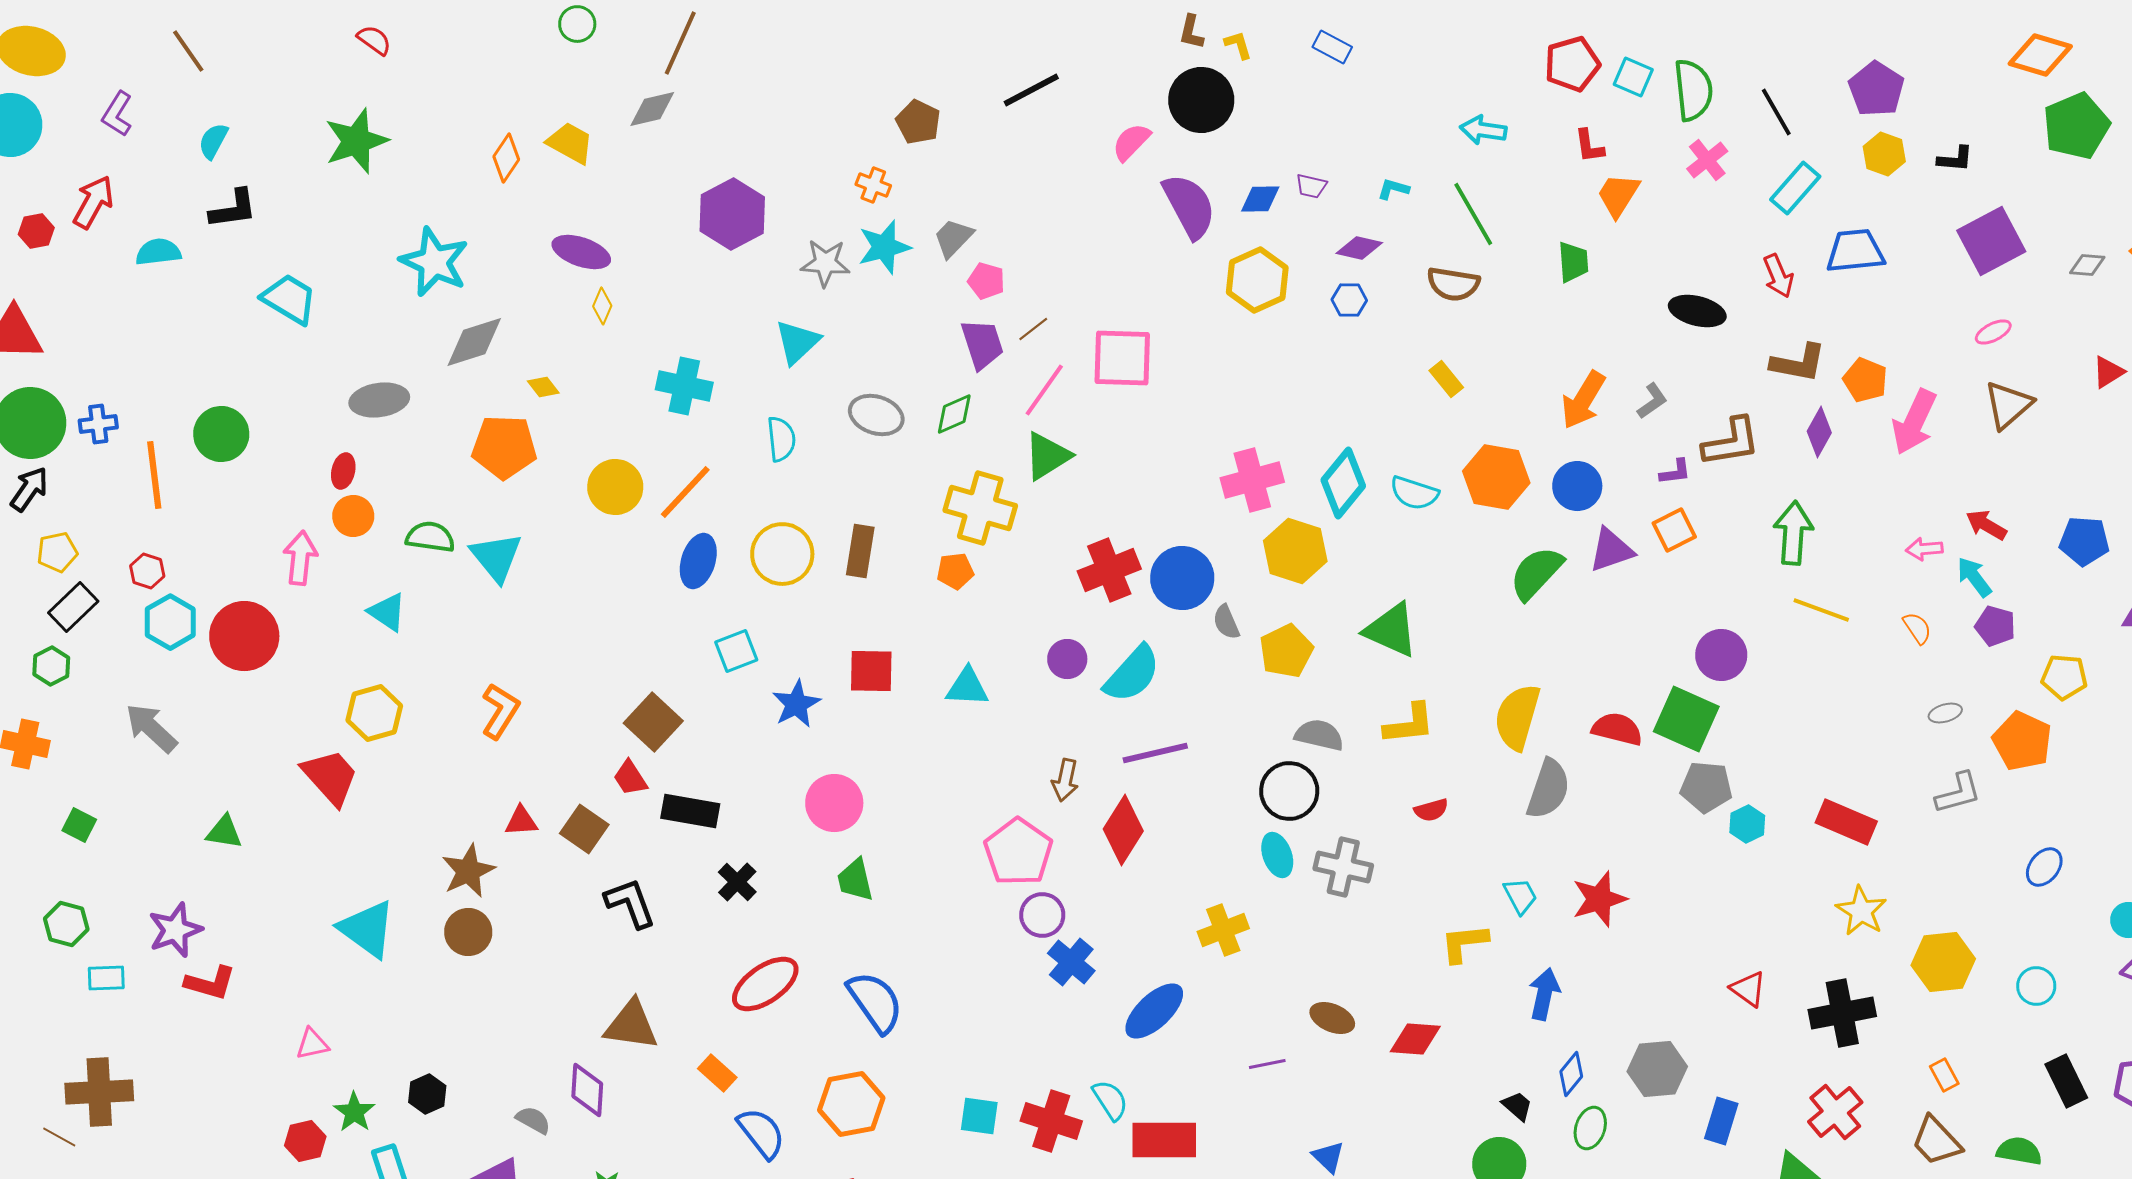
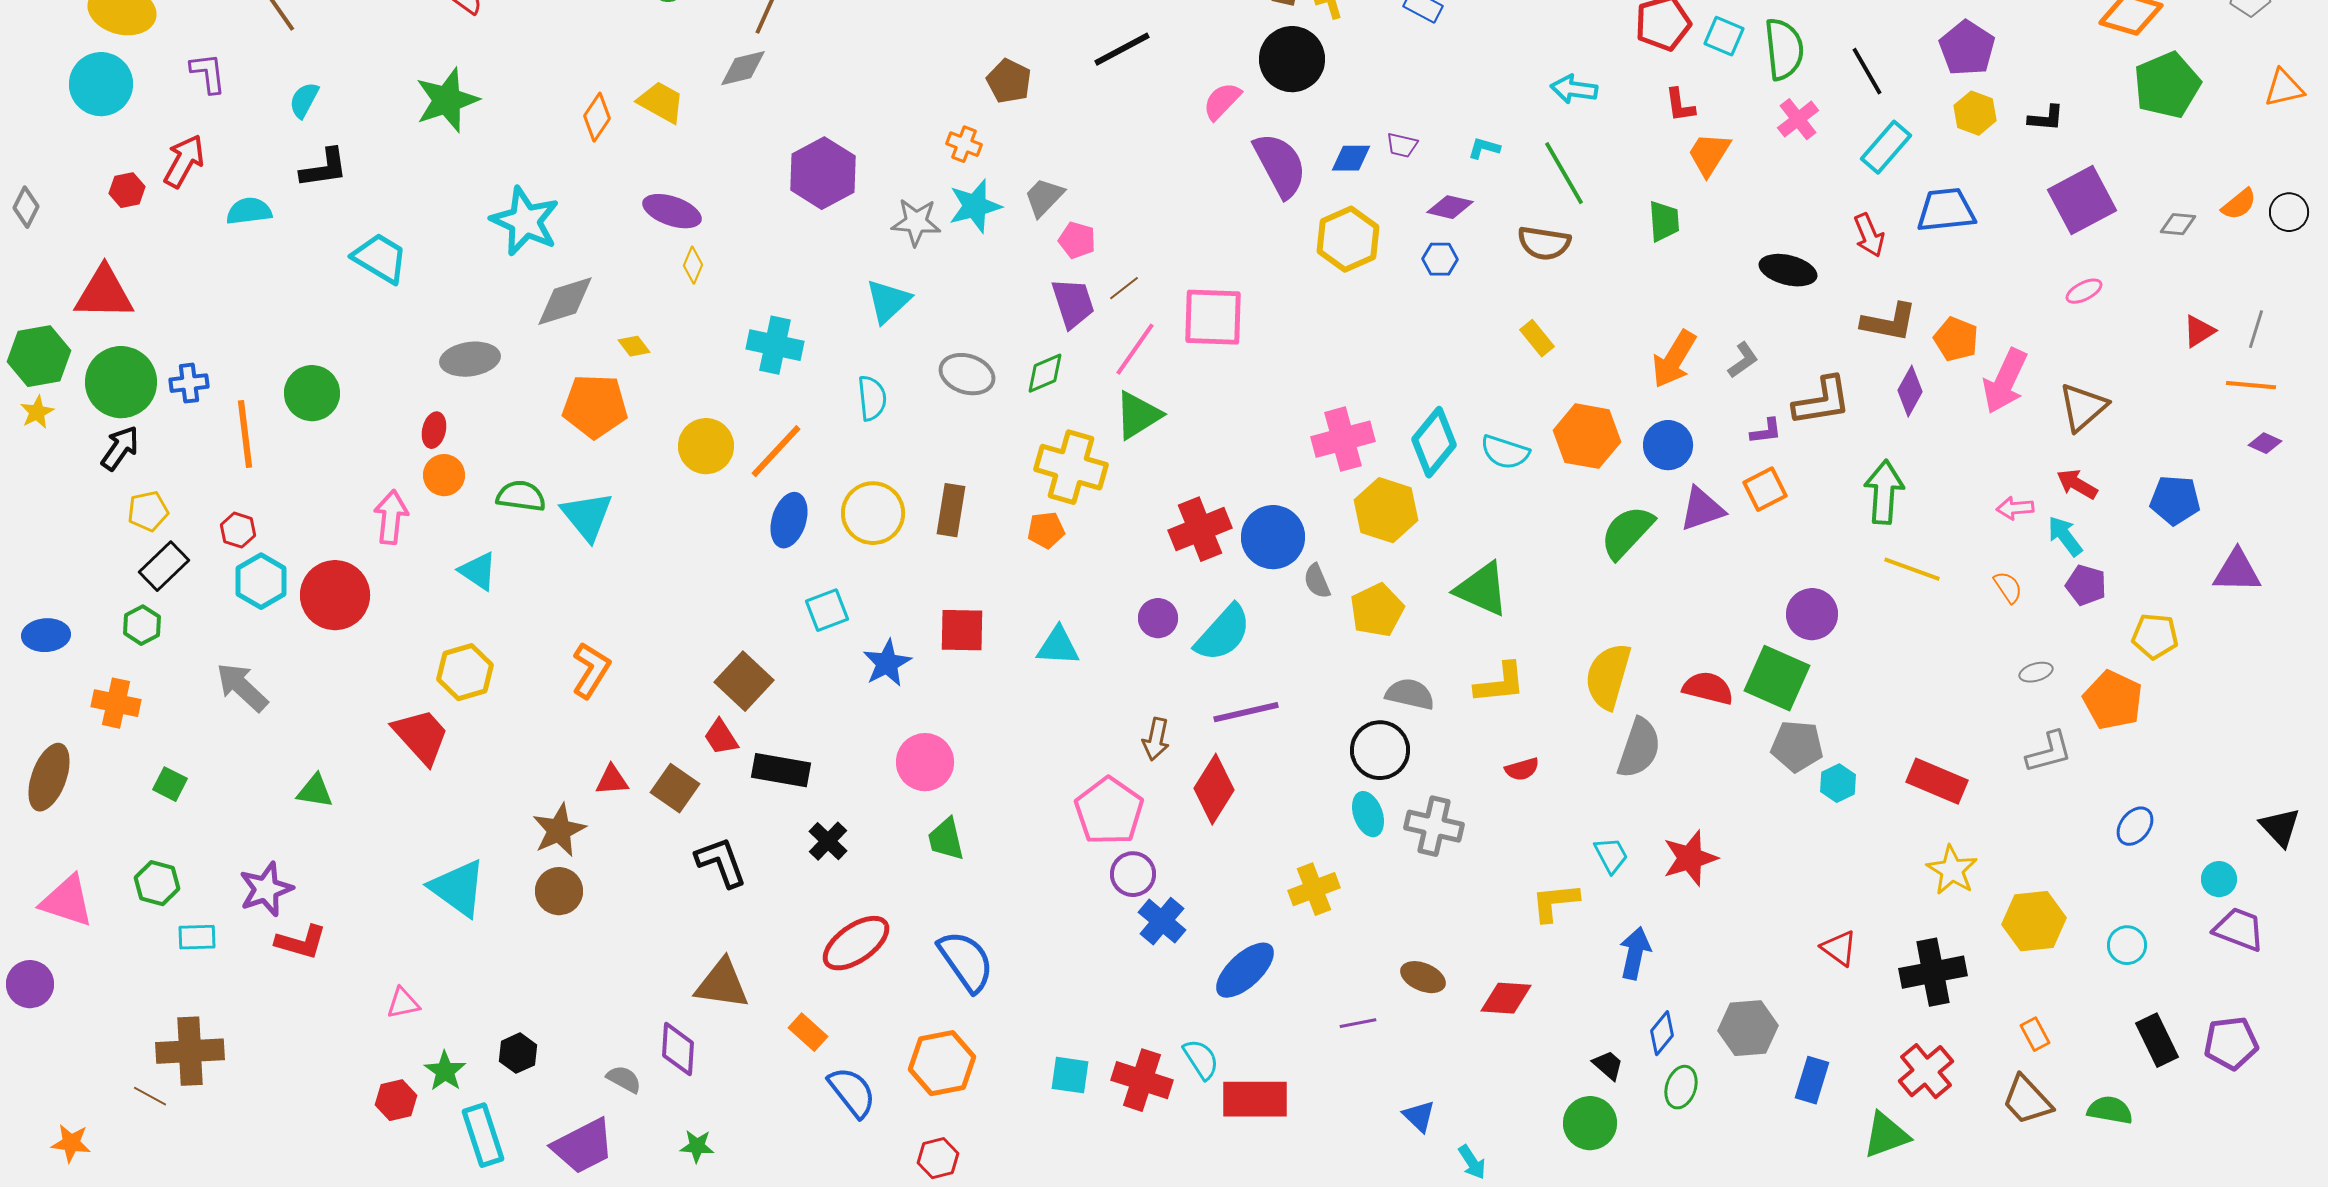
purple L-shape: (117, 114) -> (208, 73), turned 141
brown triangle: (2008, 405) -> (2083, 407), moved

